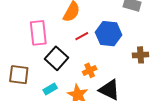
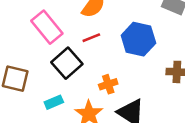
pink rectangle: (38, 33) -> (47, 27), turned -40
red line: (82, 36) -> (91, 38), moved

